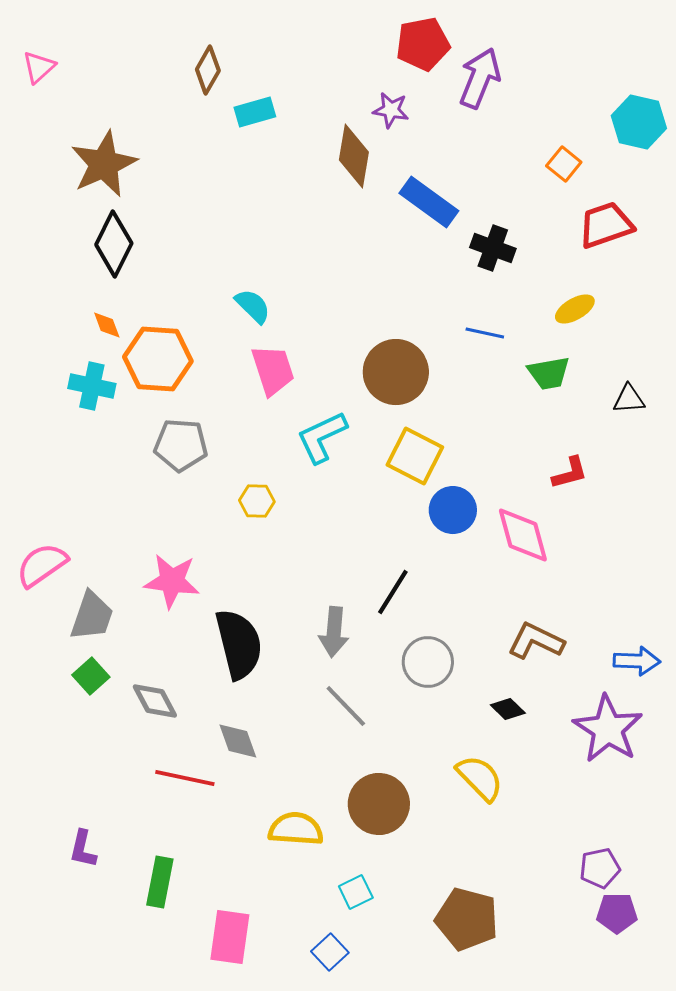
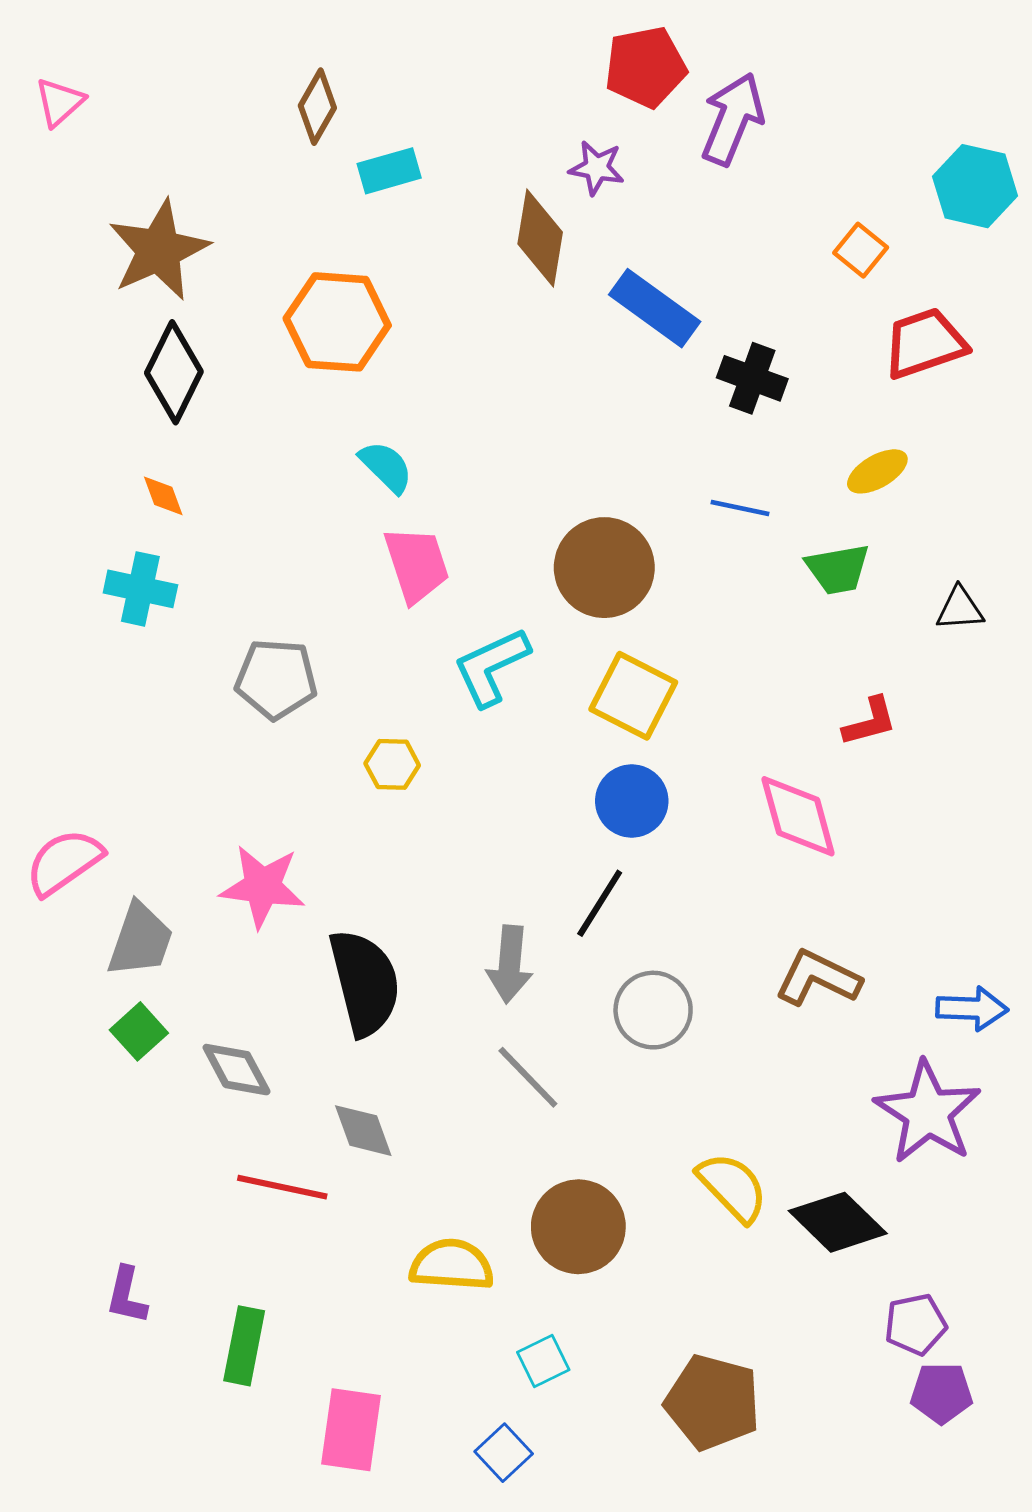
orange hexagon: (158, 359) -> (337, 322), moved
blue circle: (453, 510) -> (632, 801), moved
black diamond: (508, 709) -> (838, 1222), moved, size x1.8

